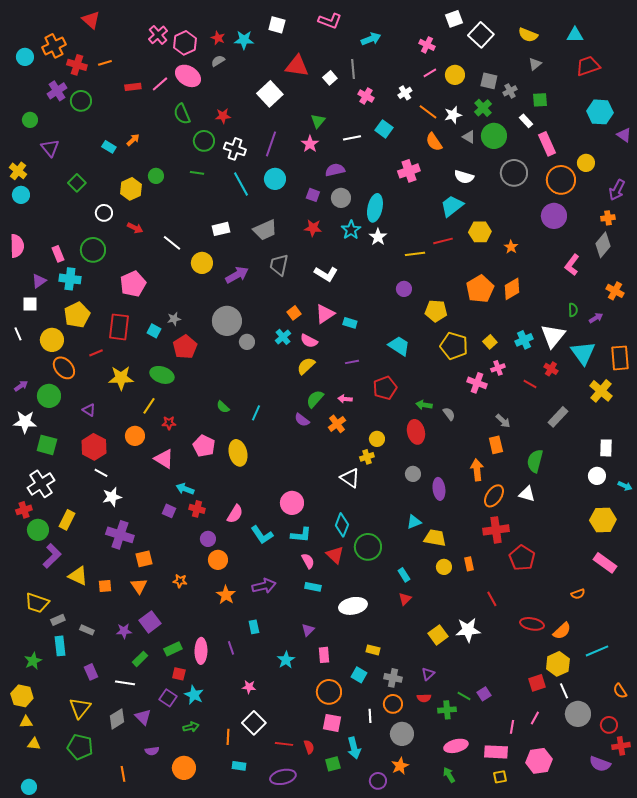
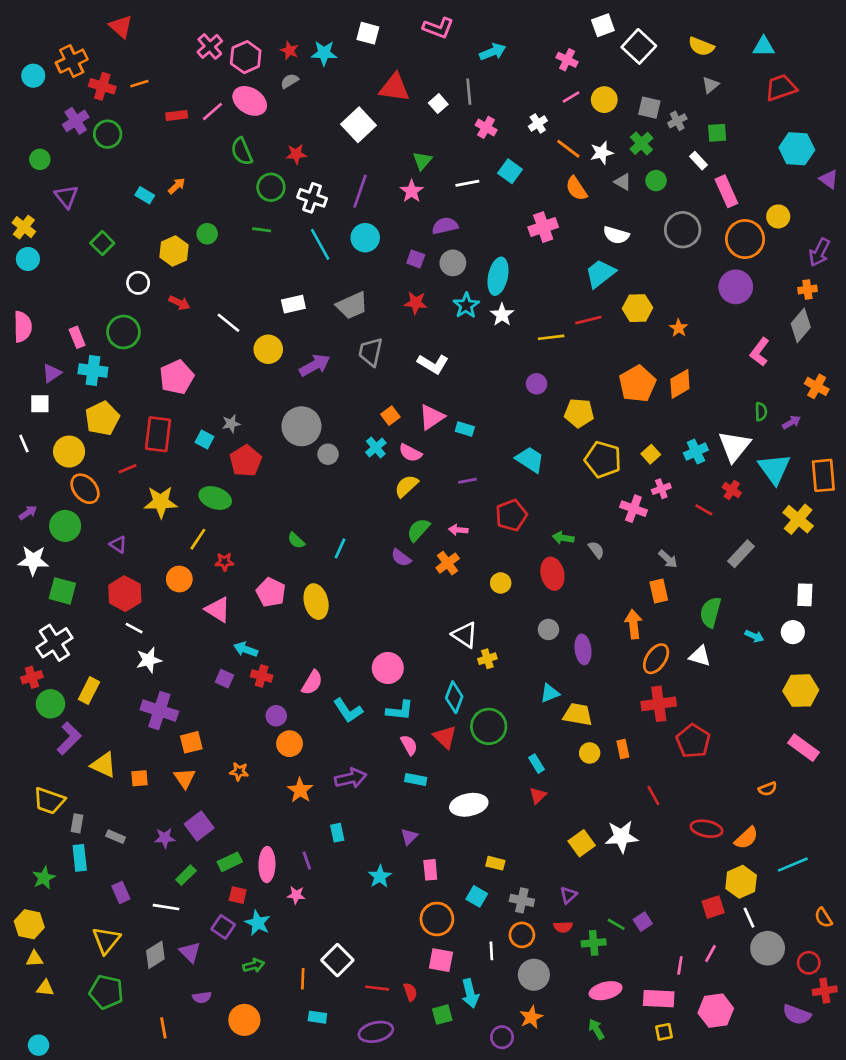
green circle: (494, 136) -> (656, 181), size x0.6
yellow cross: (367, 457) -> (487, 659), moved
cyan arrow: (625, 486) -> (754, 636), moved
gray rectangle: (58, 620) -> (77, 823), turned -56
pink star: (249, 687) -> (296, 895), moved

